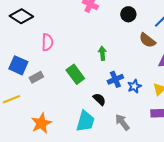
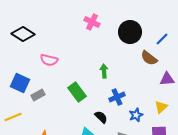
black circle: (128, 14) -> (130, 32), size x1.5
pink semicircle: (47, 42) -> (49, 60), turned 102
blue star: (134, 86) -> (136, 115), moved

